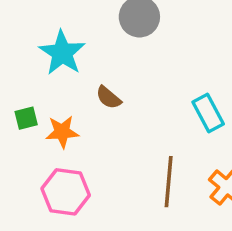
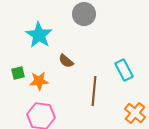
brown line: (169, 182) -> (94, 91), moved

